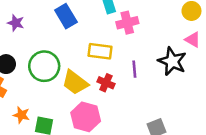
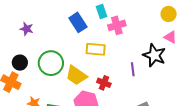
blue rectangle: (66, 16) -> (78, 22), moved
purple line: (134, 69) -> (133, 69), moved
red cross: (106, 83) -> (104, 83), moved

